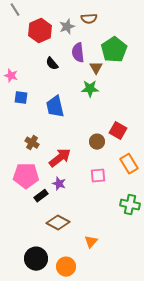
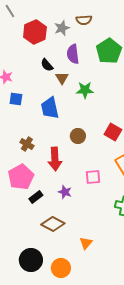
brown triangle: (96, 68) -> (62, 78), moved
brown circle: (97, 142) -> (78, 136), moved
red arrow: (60, 158) -> (55, 159), turned 125
pink pentagon: (26, 176) -> (21, 177), turned -30
purple star: (59, 184) -> (65, 192), moved

